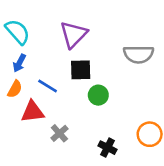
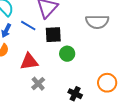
blue line: (48, 86) -> (28, 26), moved
red triangle: (33, 112) -> (29, 62), moved

